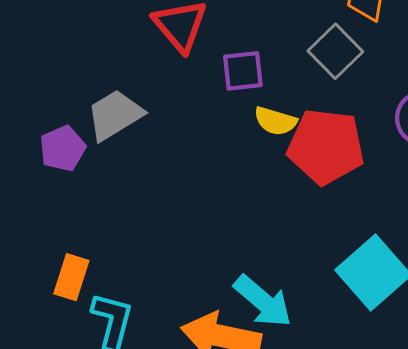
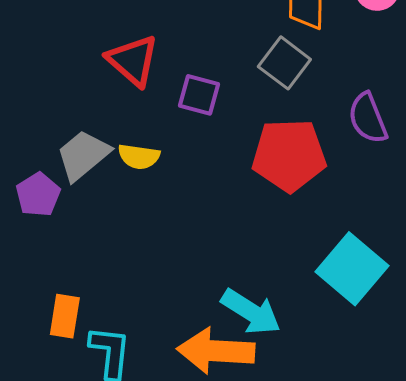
purple square: (243, 71) -> (199, 95), turned 30
yellow semicircle: (275, 121) -> (139, 157), moved

